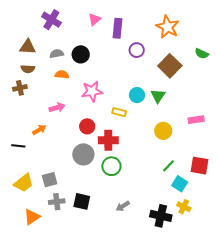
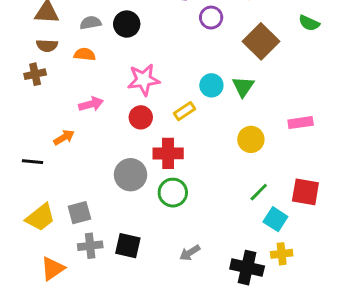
orange semicircle: (62, 75) -> (85, 54), moved
yellow rectangle: (119, 112) -> (184, 111), turned -48
red circle: (87, 126) -> (141, 117), moved
yellow cross: (184, 207) -> (282, 254), turned -32

